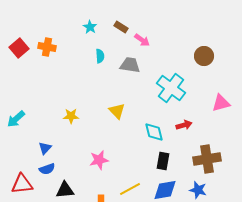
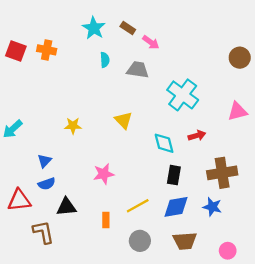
cyan star: (90, 27) -> (94, 28), size x1.5
red square: (19, 48) -> (16, 51), turned -30
brown circle: (204, 56) -> (240, 58), moved

